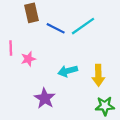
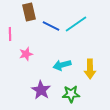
pink line: (11, 48) -> (10, 34), moved
green star: (105, 106) -> (71, 94), moved

